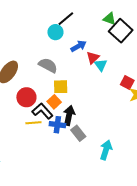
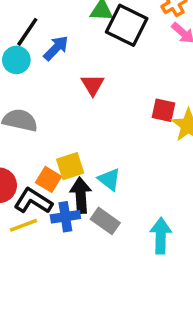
blue arrow: (79, 46) -> (56, 48), moved
cyan triangle: (101, 65) -> (109, 179), moved
yellow square: (61, 87) -> (70, 166), moved

